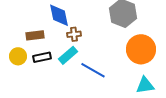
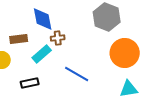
cyan rectangle: (68, 55) -> (42, 54), moved
black rectangle: (42, 57) -> (30, 83), moved

